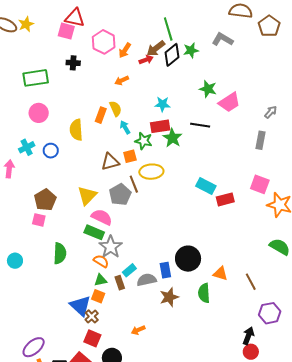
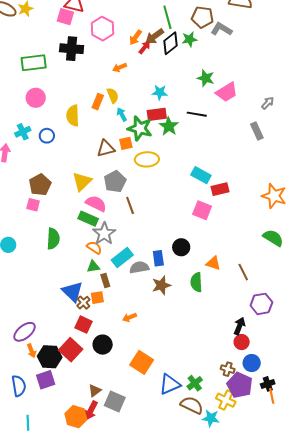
brown pentagon: (269, 26) -> (202, 17), moved, turned -30
orange arrow: (125, 50) -> (135, 37), moved
red arrow: (146, 60) -> (145, 47), turned -32
black cross: (73, 63) -> (72, 49), size x1.6
gray rectangle: (261, 140) -> (257, 131), turned -36
green star: (143, 141) -> (140, 128), size x1.4
brown line: (134, 184) -> (130, 205), moved
pink square: (260, 184) -> (202, 210), moved
black circle: (188, 259) -> (181, 247), size x0.7
cyan rectangle: (129, 270) -> (122, 257), size x1.5
brown rectangle: (120, 283) -> (105, 281), moved
orange square: (98, 296) -> (97, 298), moved, turned -32

